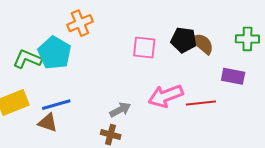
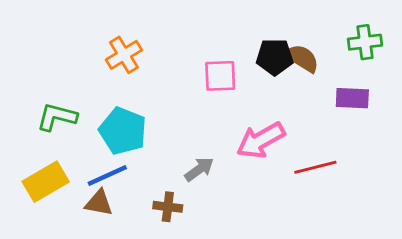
cyan pentagon: (55, 53) -> (123, 131), moved
red line: (201, 103) -> (315, 167), moved
brown cross: (111, 135) -> (168, 207), moved

